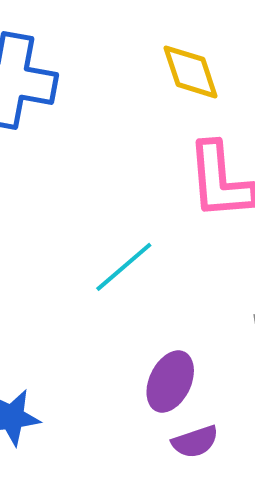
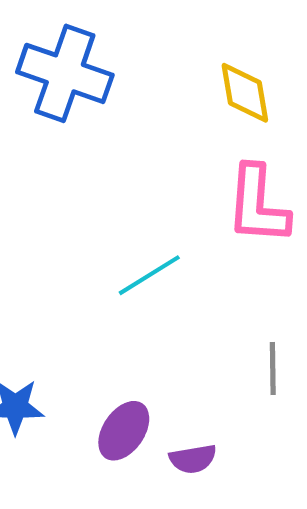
purple ellipse: (170, 382) -> (124, 431), moved

